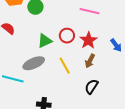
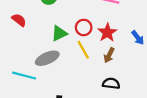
yellow line: (65, 66) -> (83, 50), moved
black semicircle: (92, 87) -> (111, 83), turned 63

